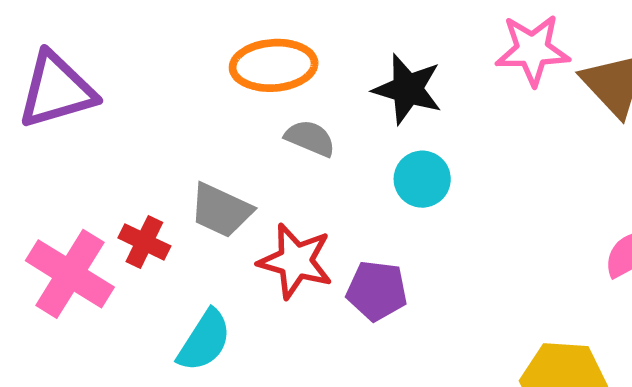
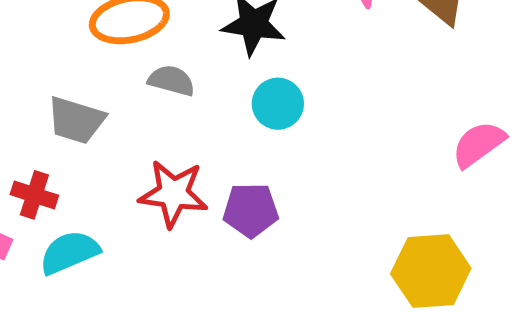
gray trapezoid: (221, 210) -> (76, 120), moved
cyan semicircle: (204, 341) -> (69, 252), moved, turned -138

